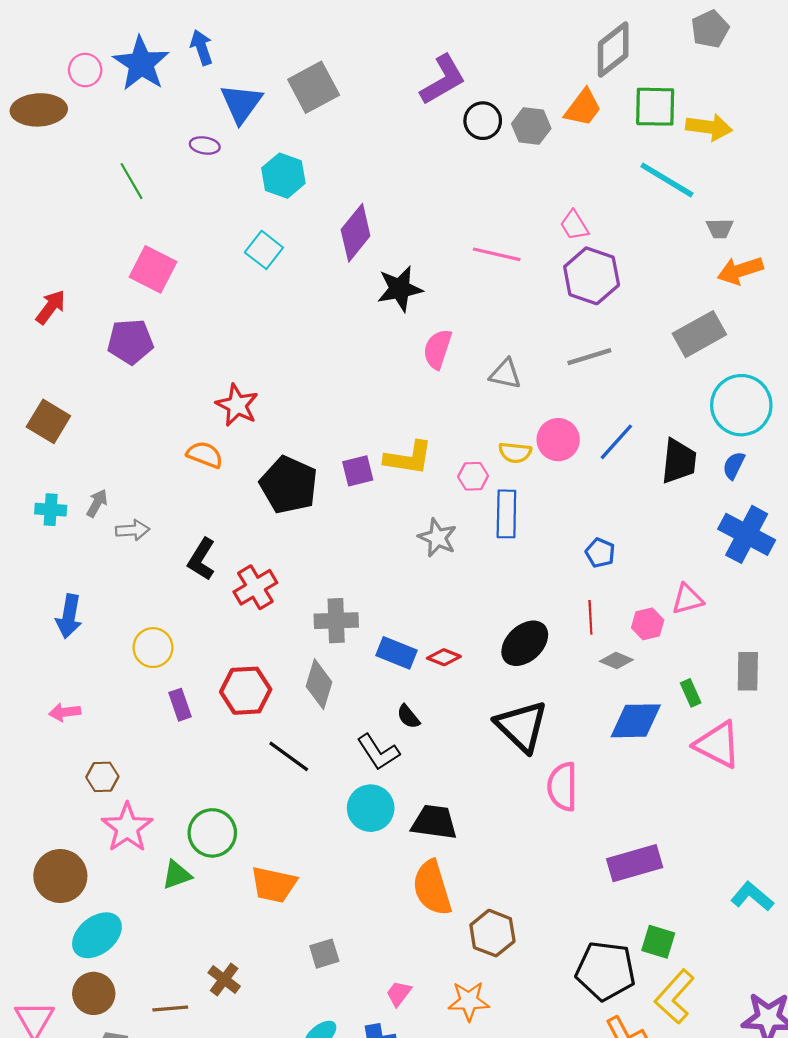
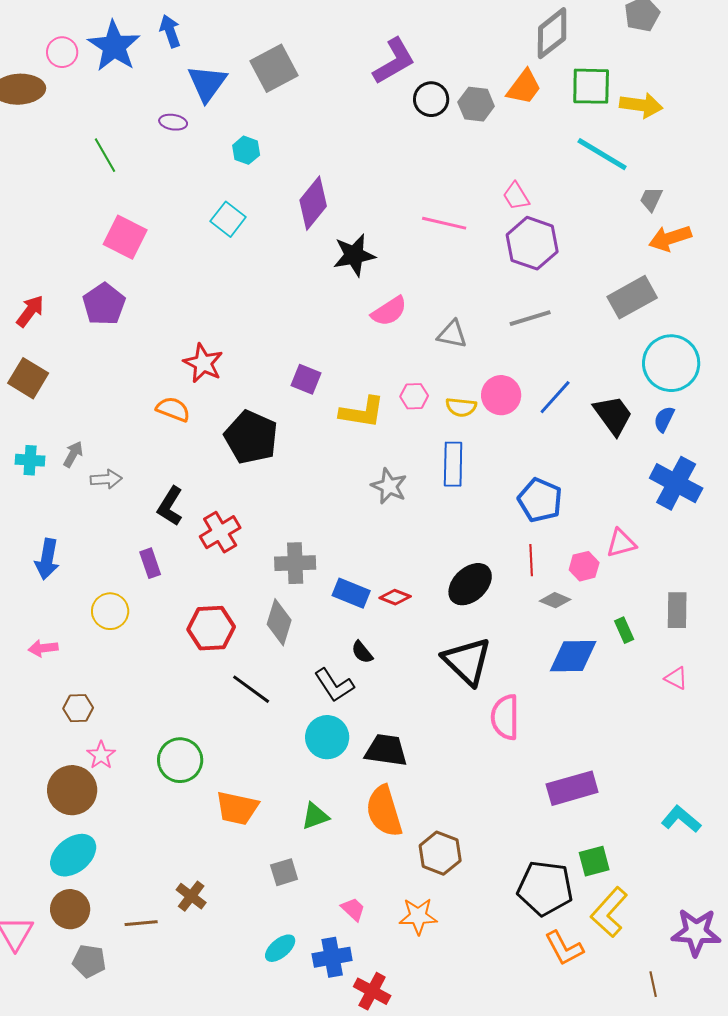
cyan hexagon: (283, 176) -> (246, 150), size x0.7
gray trapezoid: (720, 228) -> (651, 199), turned 116
red arrow: (51, 307) -> (30, 311), moved
purple pentagon: (130, 342) -> (104, 304), turned -30
pink semicircle: (437, 349) -> (389, 311), turned -141
black trapezoid: (679, 461) -> (613, 415), turned -42
purple square: (358, 471) -> (306, 379), moved, turned 36
pink hexagon: (473, 476) -> (414, 396), moved
blue pentagon: (600, 553) -> (540, 500), size x1.6
yellow circle: (153, 648) -> (110, 611), moved
purple rectangle: (180, 705) -> (150, 563), moved
pink triangle: (718, 745) -> (676, 678), moved, size x0.5
pink star: (127, 828) -> (101, 755), size x0.6
green triangle: (177, 875) -> (315, 816), moved
brown circle: (60, 876) -> (72, 790), moved
green square: (658, 942) -> (594, 861), turned -32
pink trapezoid: (399, 993) -> (353, 909), turned 96

